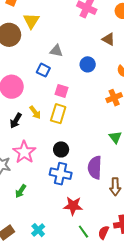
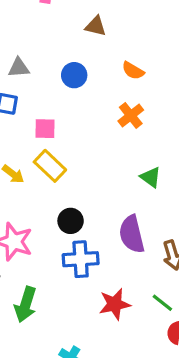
yellow rectangle: (58, 114) -> (50, 166), turned -48
green arrow: (21, 191) -> (26, 304), size x1.5
green line: (83, 232) -> (162, 303), moved

